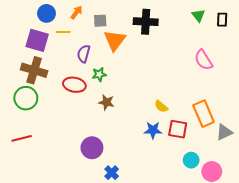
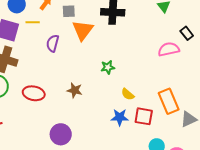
black rectangle: (222, 20) -> (187, 33), moved, turned -40
pink semicircle: (204, 60) -> (169, 49), turned 110
green star: (99, 74) -> (108, 67), moved
red ellipse: (74, 85) -> (34, 93), moved

